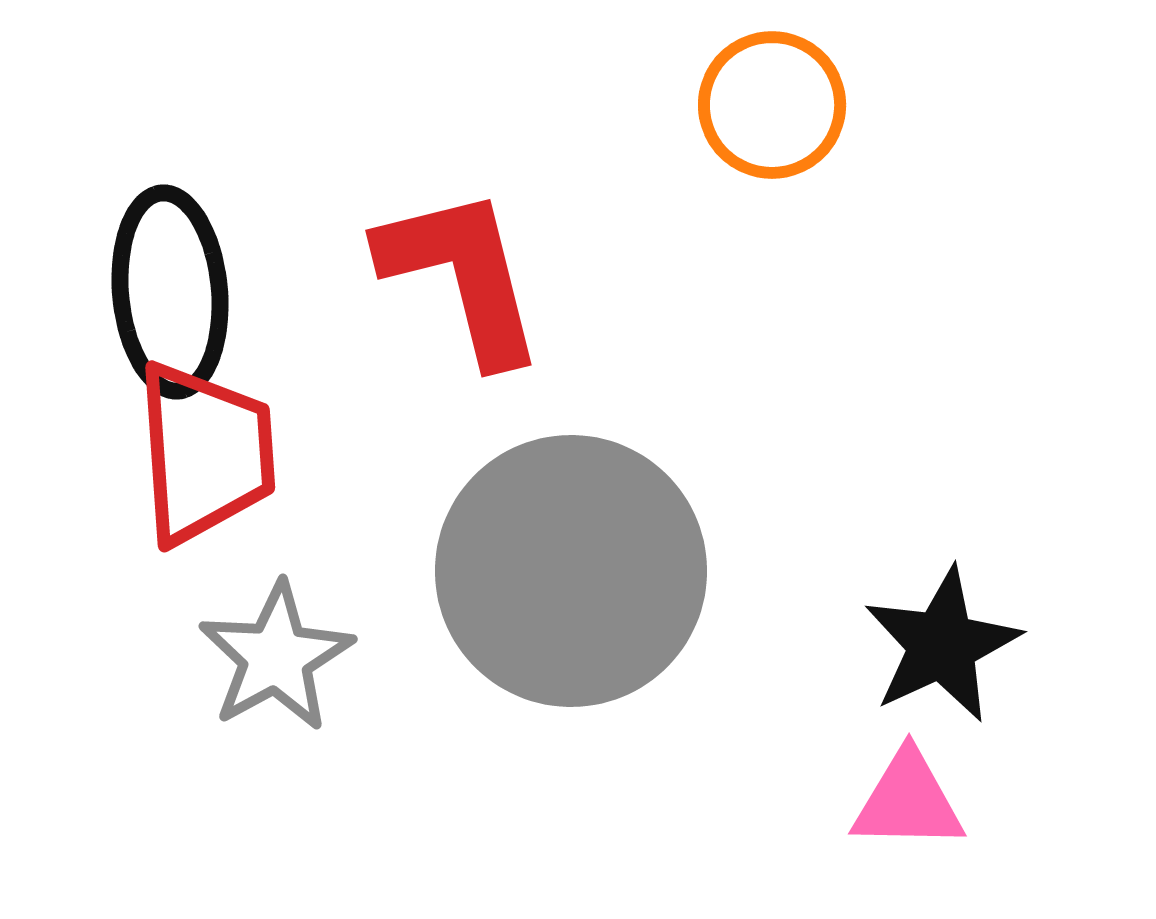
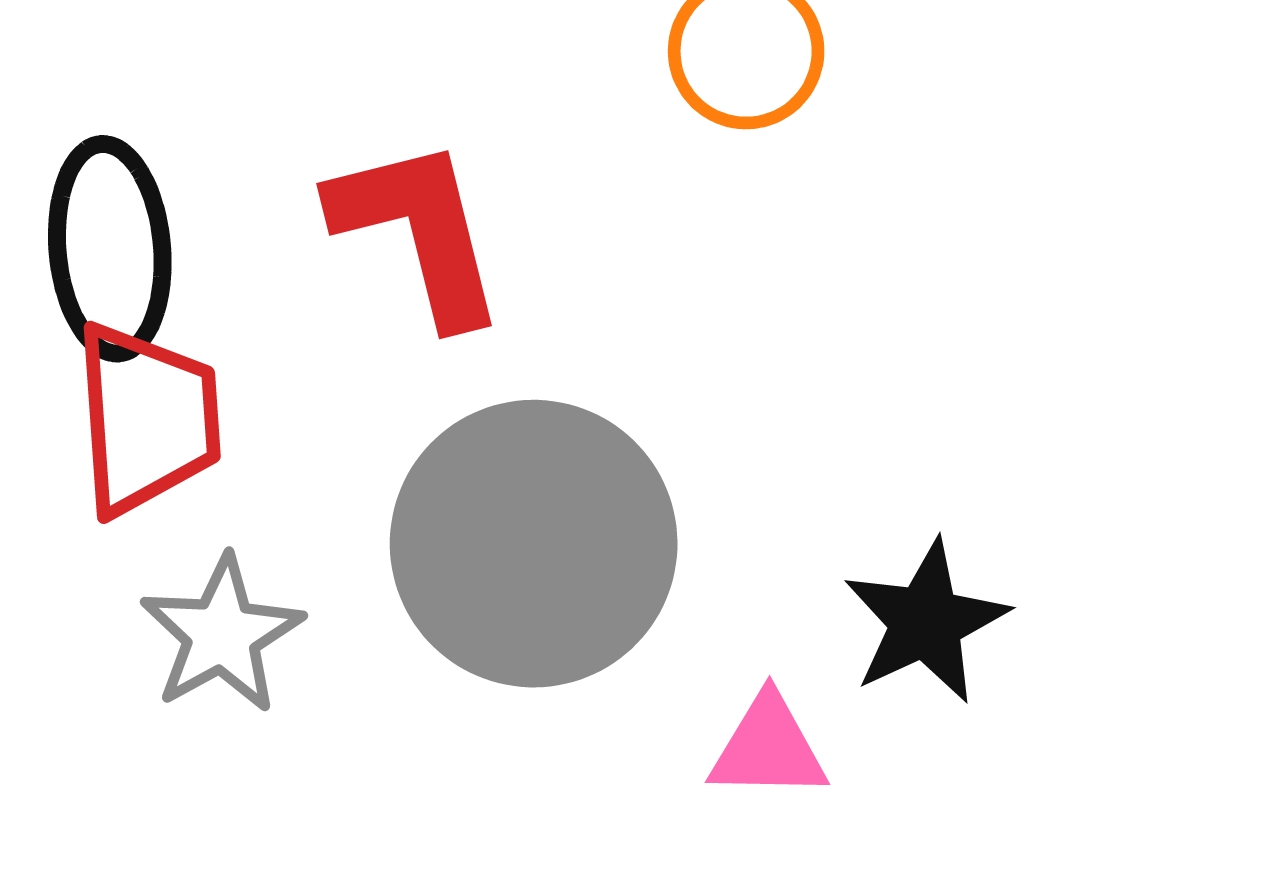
pink triangle: (908, 801) -> (768, 748), moved

